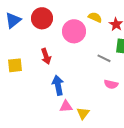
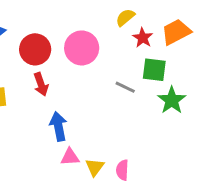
yellow semicircle: (95, 17) -> (125, 17), moved, turned -64
red circle: (42, 18) -> (35, 49), moved
pink semicircle: (111, 84) -> (122, 170), moved, turned 80

